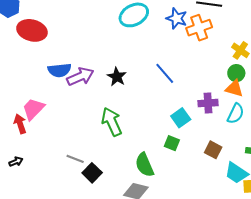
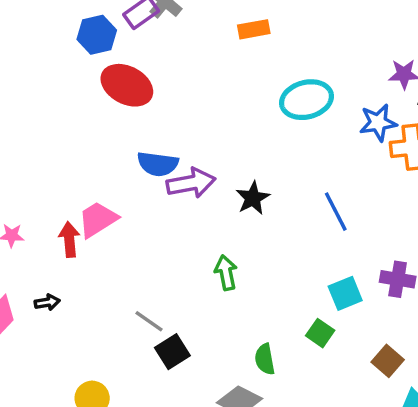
blue star: (177, 18) -> (378, 123), turned 30
green arrow: (112, 122) -> (226, 273), size x0.7
green semicircle: (144, 165) -> (265, 359), size x0.7

